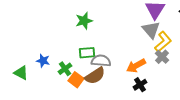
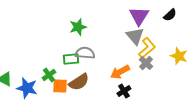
green star: (84, 21) -> (78, 27), moved
blue star: (43, 61) -> (27, 88), moved, size x1.5
gray semicircle: (101, 61) -> (85, 53), moved
orange square: (76, 80) -> (60, 86), turned -35

